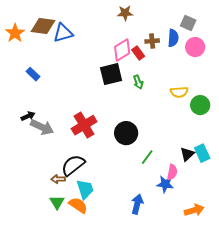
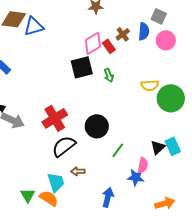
brown cross: (152, 41) -> (123, 34), turned -32
green circle: (200, 105) -> (171, 98), size x1.4
black semicircle: (73, 165) -> (64, 146), moved
brown arrow: (58, 179) -> (78, 171), moved

